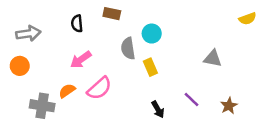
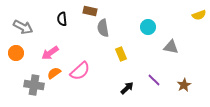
gray arrow: (28, 34) -> (23, 27), turned 36
cyan circle: (152, 34) -> (148, 27), moved
gray semicircle: (128, 48) -> (103, 28), moved
pink arrow: (81, 60) -> (50, 53), moved
black arrow: (158, 109) -> (127, 88), turned -104

